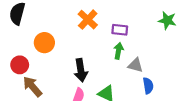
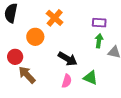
orange cross: (88, 20) -> (55, 18), moved
black arrow: (81, 70) -> (68, 59), turned -48

